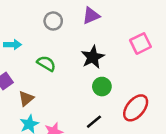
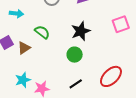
green circle: (102, 87) -> (75, 55), moved
brown triangle: (26, 98) -> (24, 48), moved

